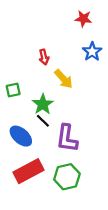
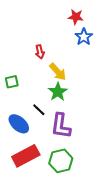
blue star: (92, 52) -> (84, 37), moved
green star: (43, 104) -> (58, 92), moved

